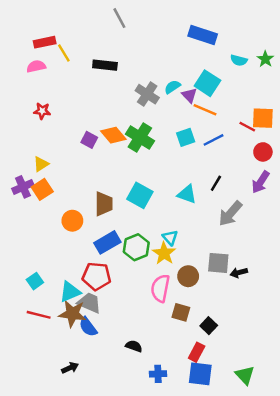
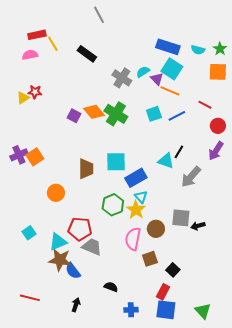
blue rectangle: (203, 35) -> (168, 47), moved
black rectangle: (105, 65) -> (87, 54), turned 30
orange square: (263, 118) -> (218, 72), moved
yellow triangle: (41, 164) -> (23, 98), moved
cyan triangle: (187, 194) -> (166, 161), moved
cyan square: (140, 195) -> (116, 162), turned -30
orange circle: (72, 221) -> (56, 193), moved
blue rectangle: (107, 242) -> (136, 178), moved
gray trapezoid: (89, 303) -> (92, 247), moved
brown square: (181, 312) -> (150, 259), turned -35
red line: (39, 315) -> (30, 298), moved
black arrow: (70, 368) -> (76, 305), moved, turned -48

